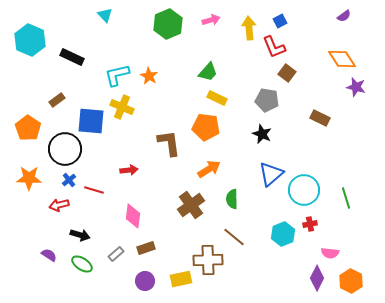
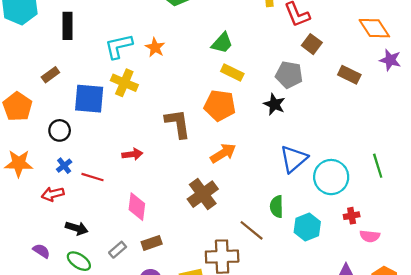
black rectangle: (72, 57) -> (68, 26), turned 65
brown rectangle: (320, 118) -> (349, 75), moved
black star: (262, 134) -> (274, 104), moved
black circle: (65, 149) -> (60, 130), size x0.6
green line: (346, 198) -> (378, 166), moved
green semicircle: (232, 199) -> (277, 207), moved
red cross: (310, 224) -> (352, 216), moved
pink semicircle: (330, 253) -> (370, 236), moved

